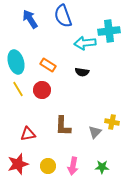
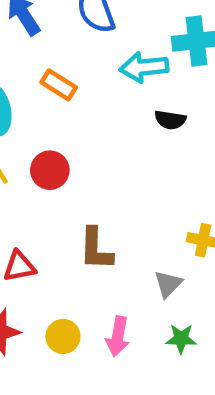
orange rectangle: (48, 65) -> (59, 85), moved
black semicircle: (82, 72) -> (170, 120), moved
gray triangle: (95, 132) -> (168, 284), moved

